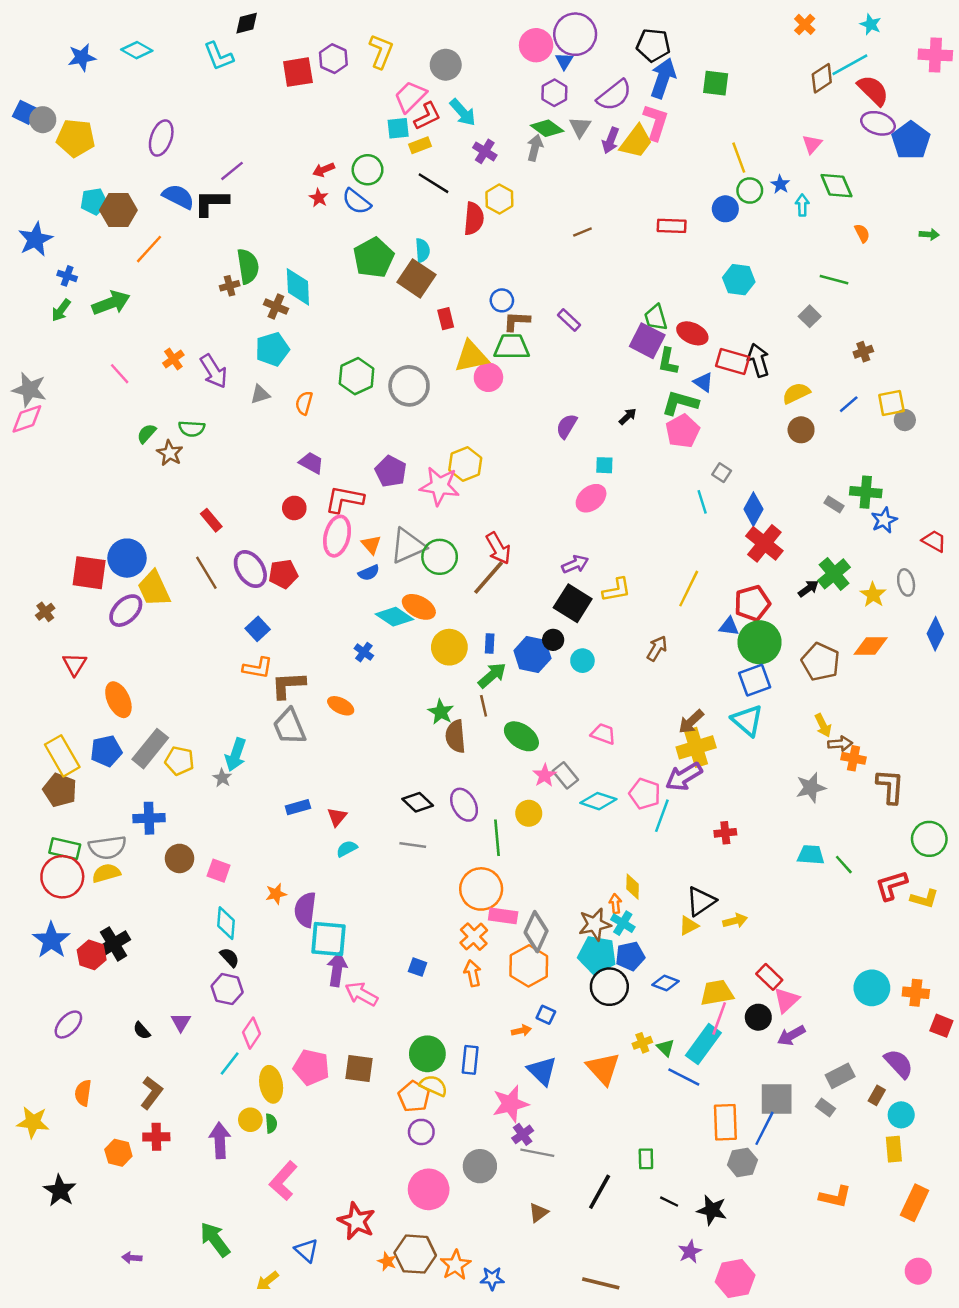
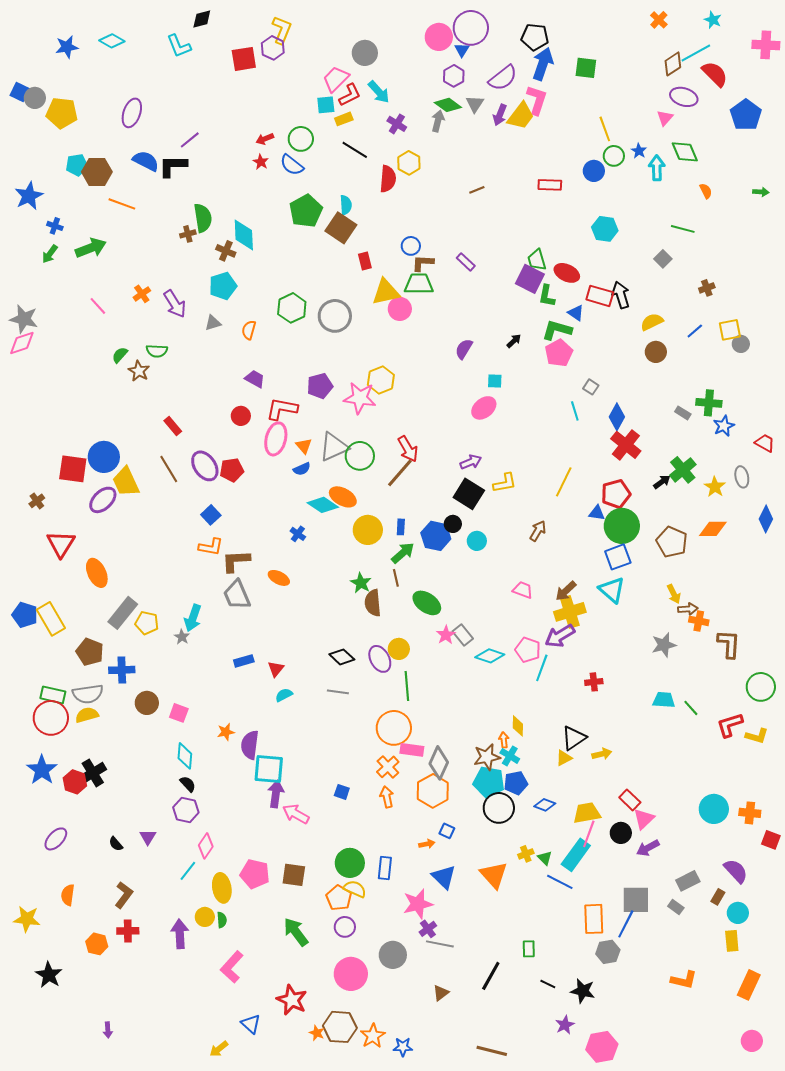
yellow L-shape: (381, 51) -> (282, 30), moved
purple ellipse: (878, 123) -> (684, 97), moved
cyan arrow: (802, 205) -> (657, 168), size x1.4
orange line: (149, 249) -> (122, 204), turned 68
purple pentagon: (391, 471) -> (320, 386), turned 30
red triangle: (74, 664) -> (61, 544), size x1.4
pink trapezoid: (603, 734) -> (523, 590), moved
blue pentagon: (106, 751) -> (25, 615), moved, turned 30
brown pentagon: (60, 790) -> (90, 652), moved
yellow circle: (529, 813) -> (399, 649), moved
green arrow: (215, 1239) -> (296, 932), moved
purple arrow: (132, 1258) -> (108, 1030), turned -98

